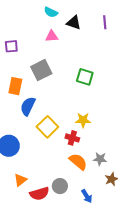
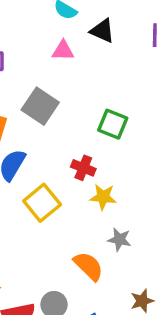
gray square: (41, 70) -> (40, 106), turned -35
red cross: (72, 138) -> (83, 168), moved
gray star: (100, 159) -> (119, 240), moved

